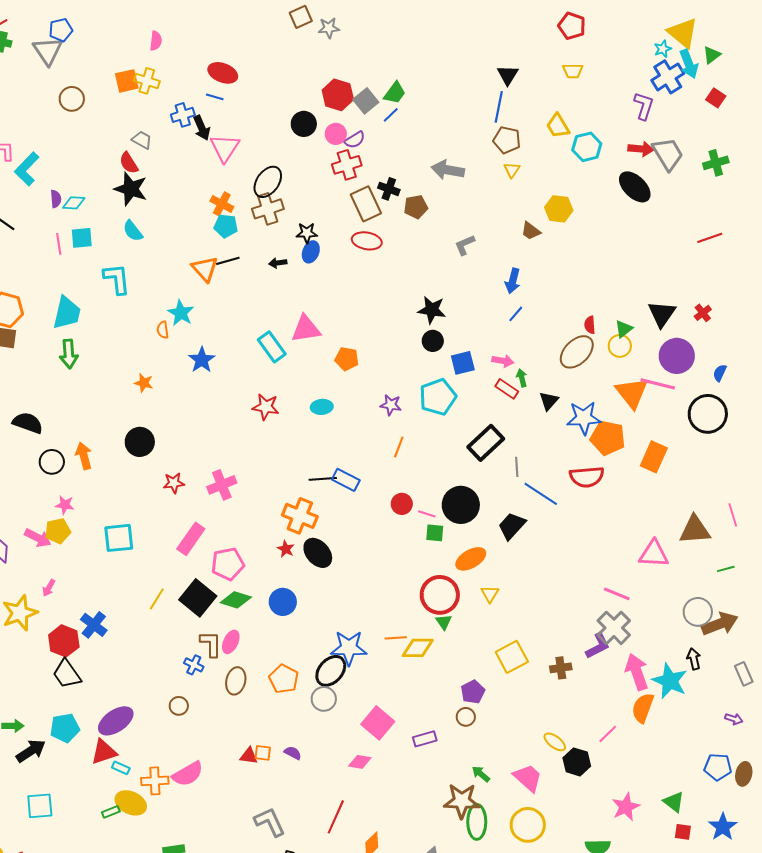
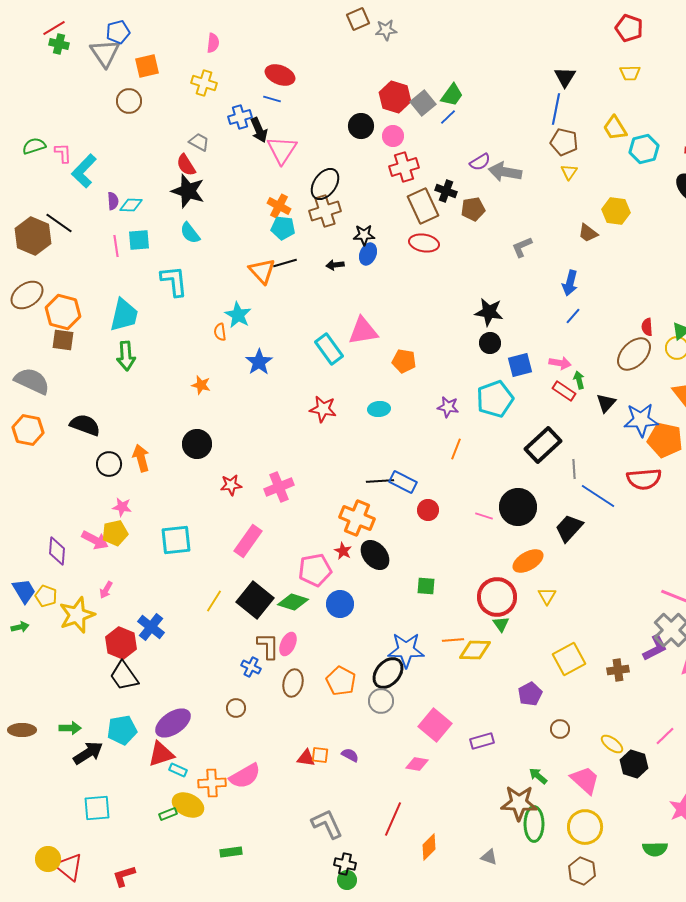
orange square: (127, 81) -> (147, 66), moved
purple semicircle: (355, 140) -> (480, 162), moved
red circle: (402, 504) -> (428, 510), moved
green square: (435, 533) -> (426, 586), moved
pink pentagon: (228, 564) -> (315, 570), moved
brown circle: (466, 717) -> (560, 729), moved

